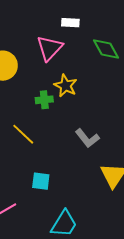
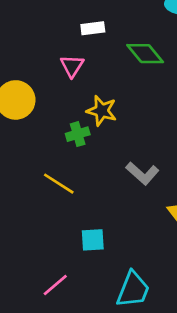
pink triangle: (50, 48) -> (72, 66), size x0.7

